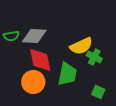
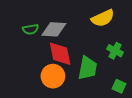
yellow semicircle: (81, 46) -> (103, 18), moved

